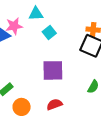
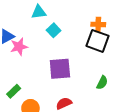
pink star: (14, 26) -> (19, 47), moved

